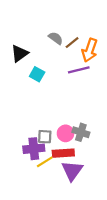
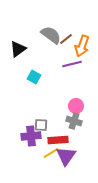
gray semicircle: (56, 38) -> (51, 35), size x1.5
cyan square: (37, 74) -> (34, 77), moved
pink circle: (66, 133) -> (76, 106), moved
yellow line: (45, 162) -> (51, 153), moved

